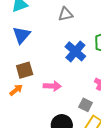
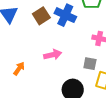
brown square: (25, 70) -> (41, 16), moved

